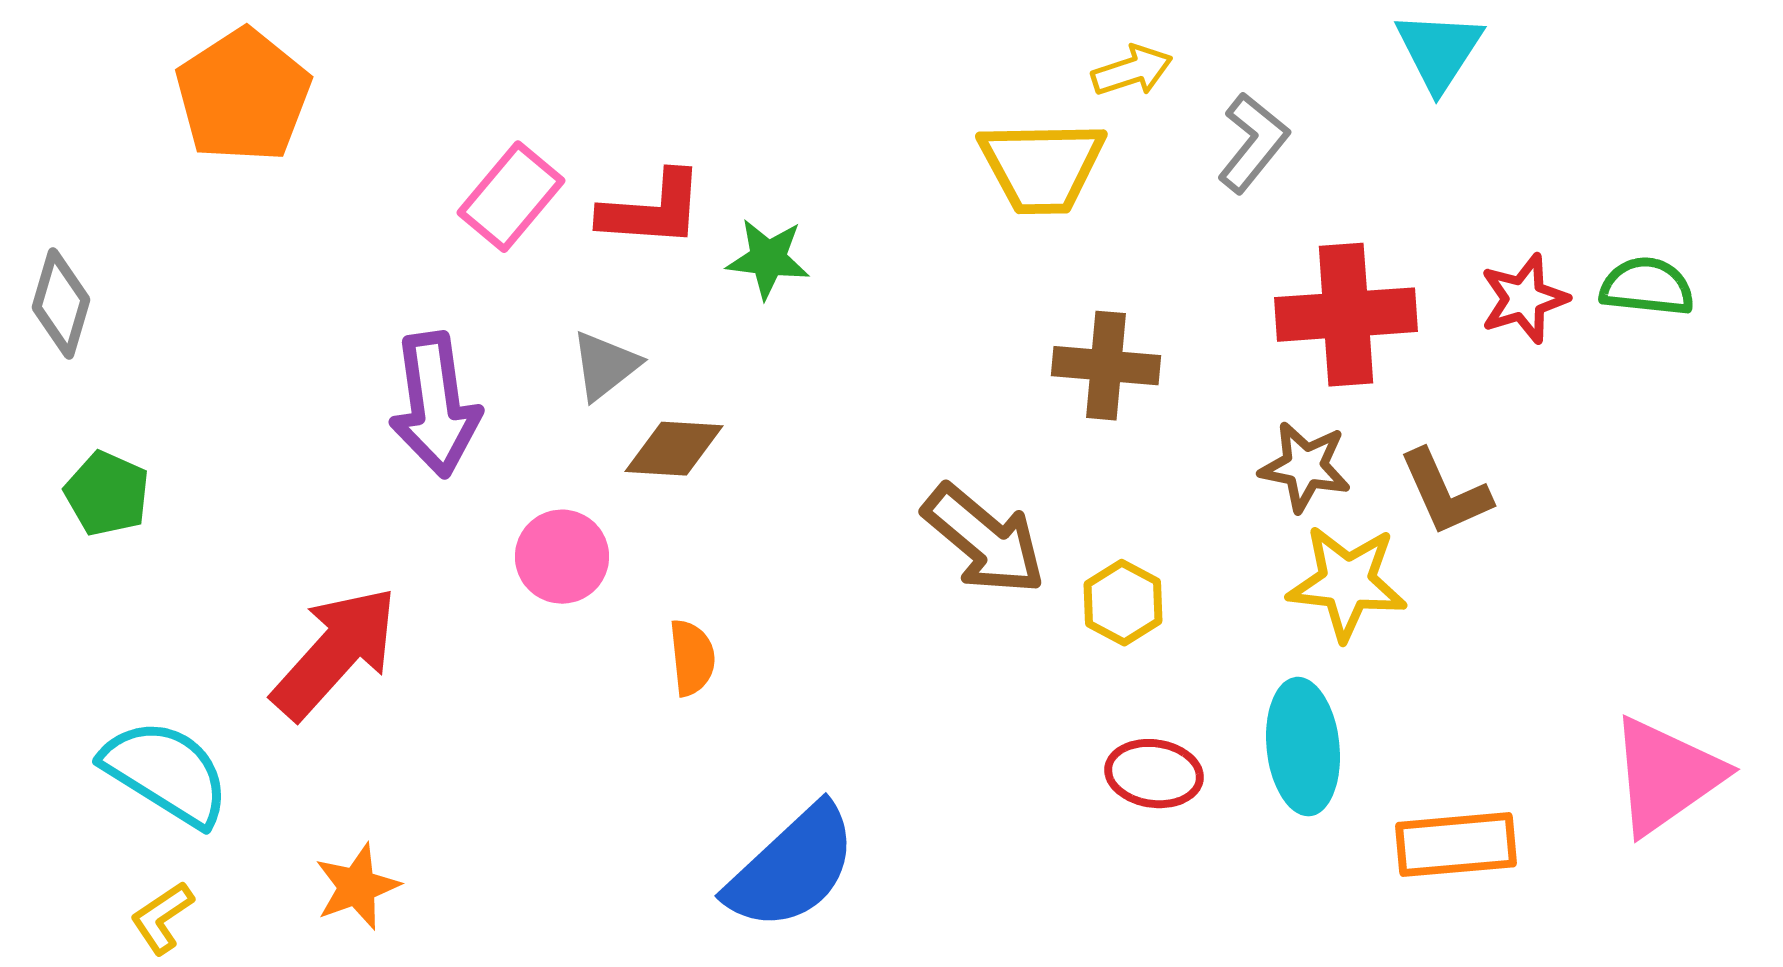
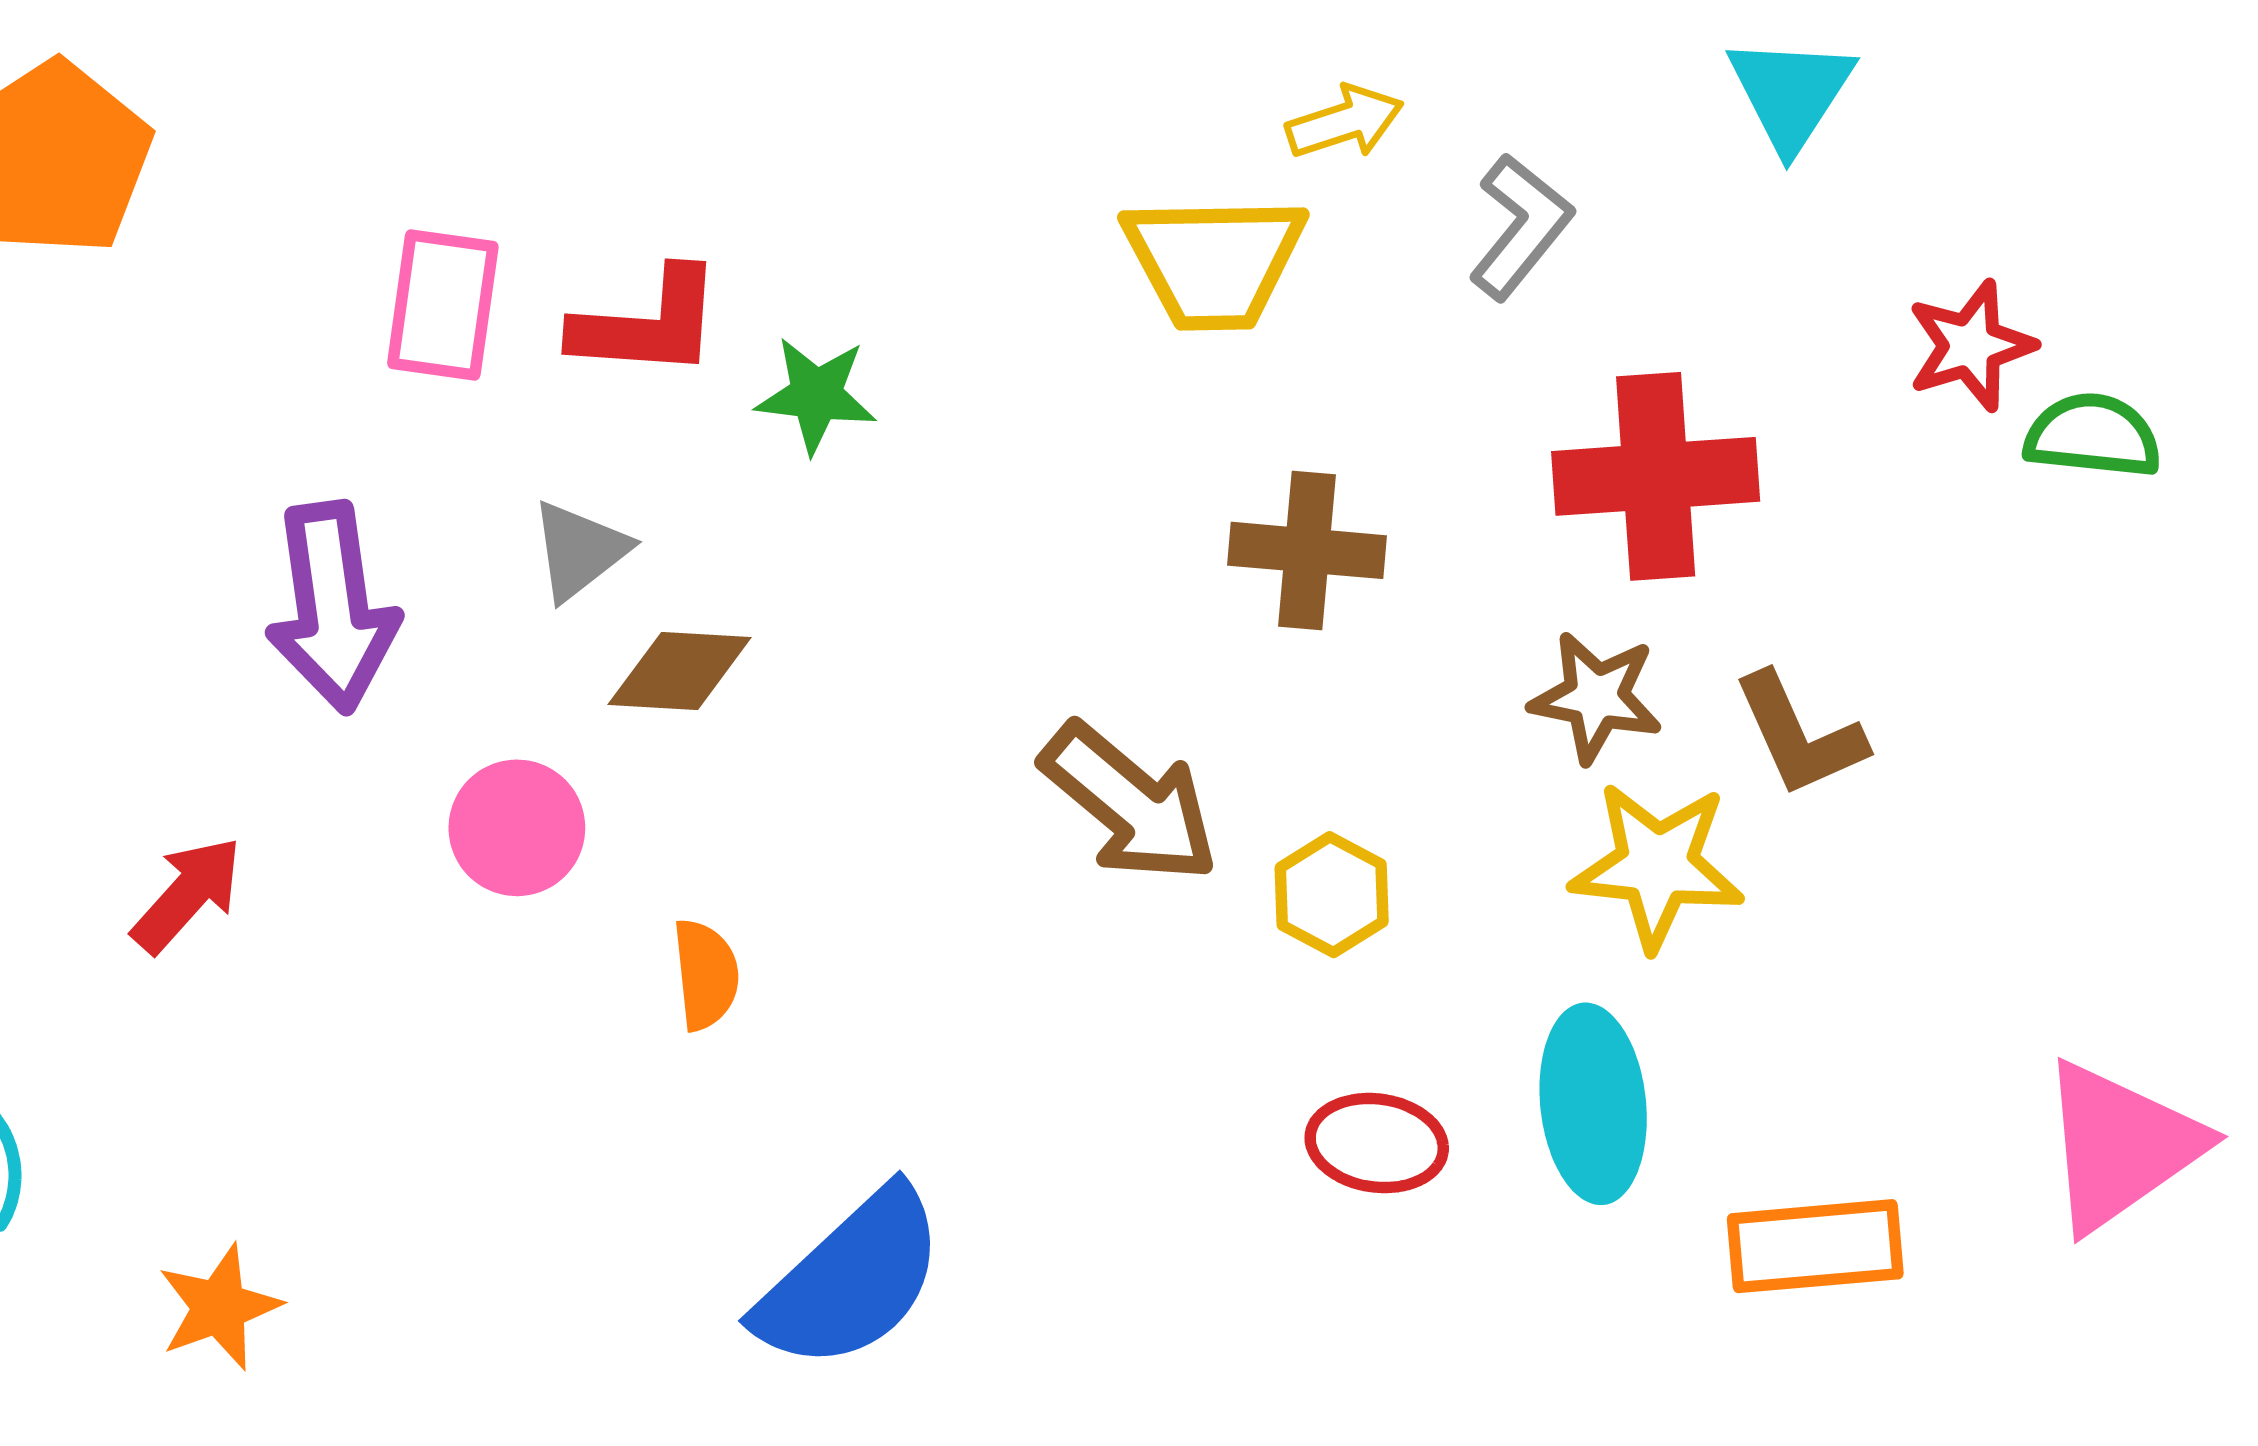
pink rectangle: (511, 197) -> (443, 305), turned -32
red star: (1524, 299) -> (1971, 346), moved
red arrow: (335, 653) -> (187, 895), moved, size x0.6

